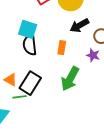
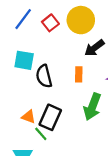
cyan square: (28, 29) -> (24, 60), moved
green line: (20, 97) -> (41, 134), turned 64

